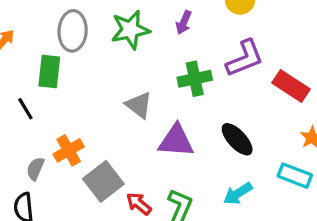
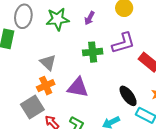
gray triangle: (139, 105) -> (48, 63), moved
black ellipse: (237, 139) -> (128, 96), moved
orange cross: (69, 150) -> (46, 86), moved

